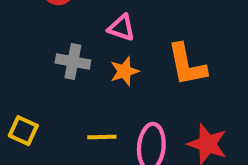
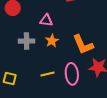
orange L-shape: (187, 65) -> (83, 45), moved

